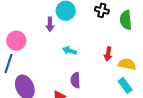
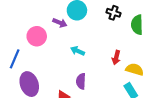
purple arrow: (50, 24) -> (60, 23), turned -72
pink circle: (16, 41) -> (37, 36), moved

